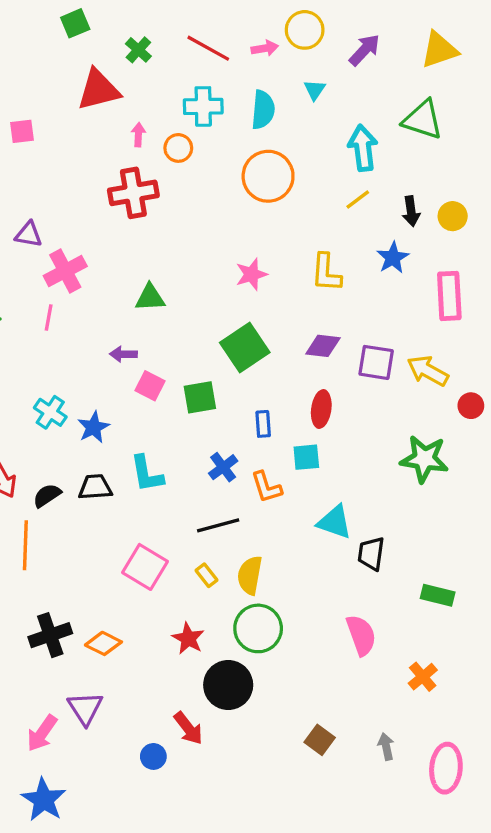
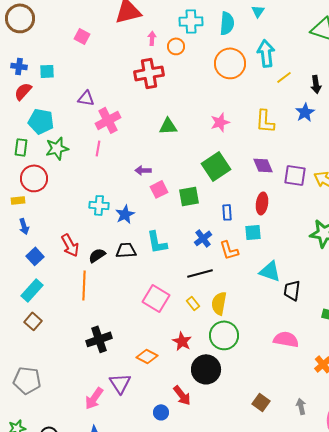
pink square: (22, 131) -> (82, 36), turned 35
cyan arrow: (363, 148) -> (266, 53), moved
green triangle: (150, 298) -> (168, 126), moved
purple diamond: (323, 346) -> (263, 165), turned 60
pink square: (150, 386) -> (159, 189), turned 36
cyan cross: (50, 412) -> (99, 205), turned -30
pink semicircle: (361, 635) -> (286, 339), turned -60
orange diamond: (103, 643) -> (147, 356), moved

